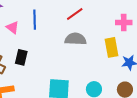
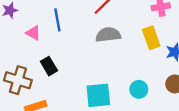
black rectangle: (21, 57) -> (49, 66), turned -35

